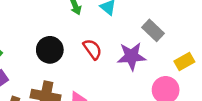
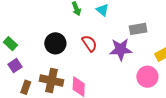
gray rectangle: (153, 30) -> (138, 29), turned -54

